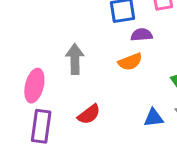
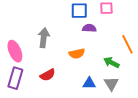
orange semicircle: (130, 62) -> (77, 54), moved
pink ellipse: (34, 86) -> (15, 51), turned -45

